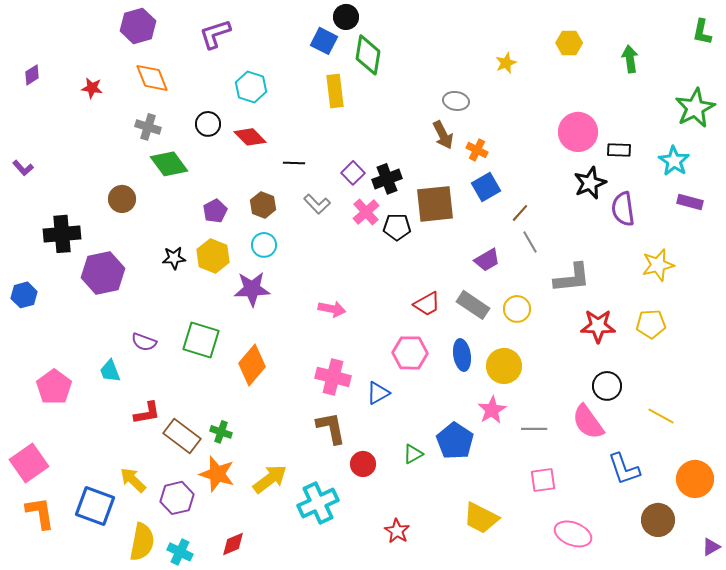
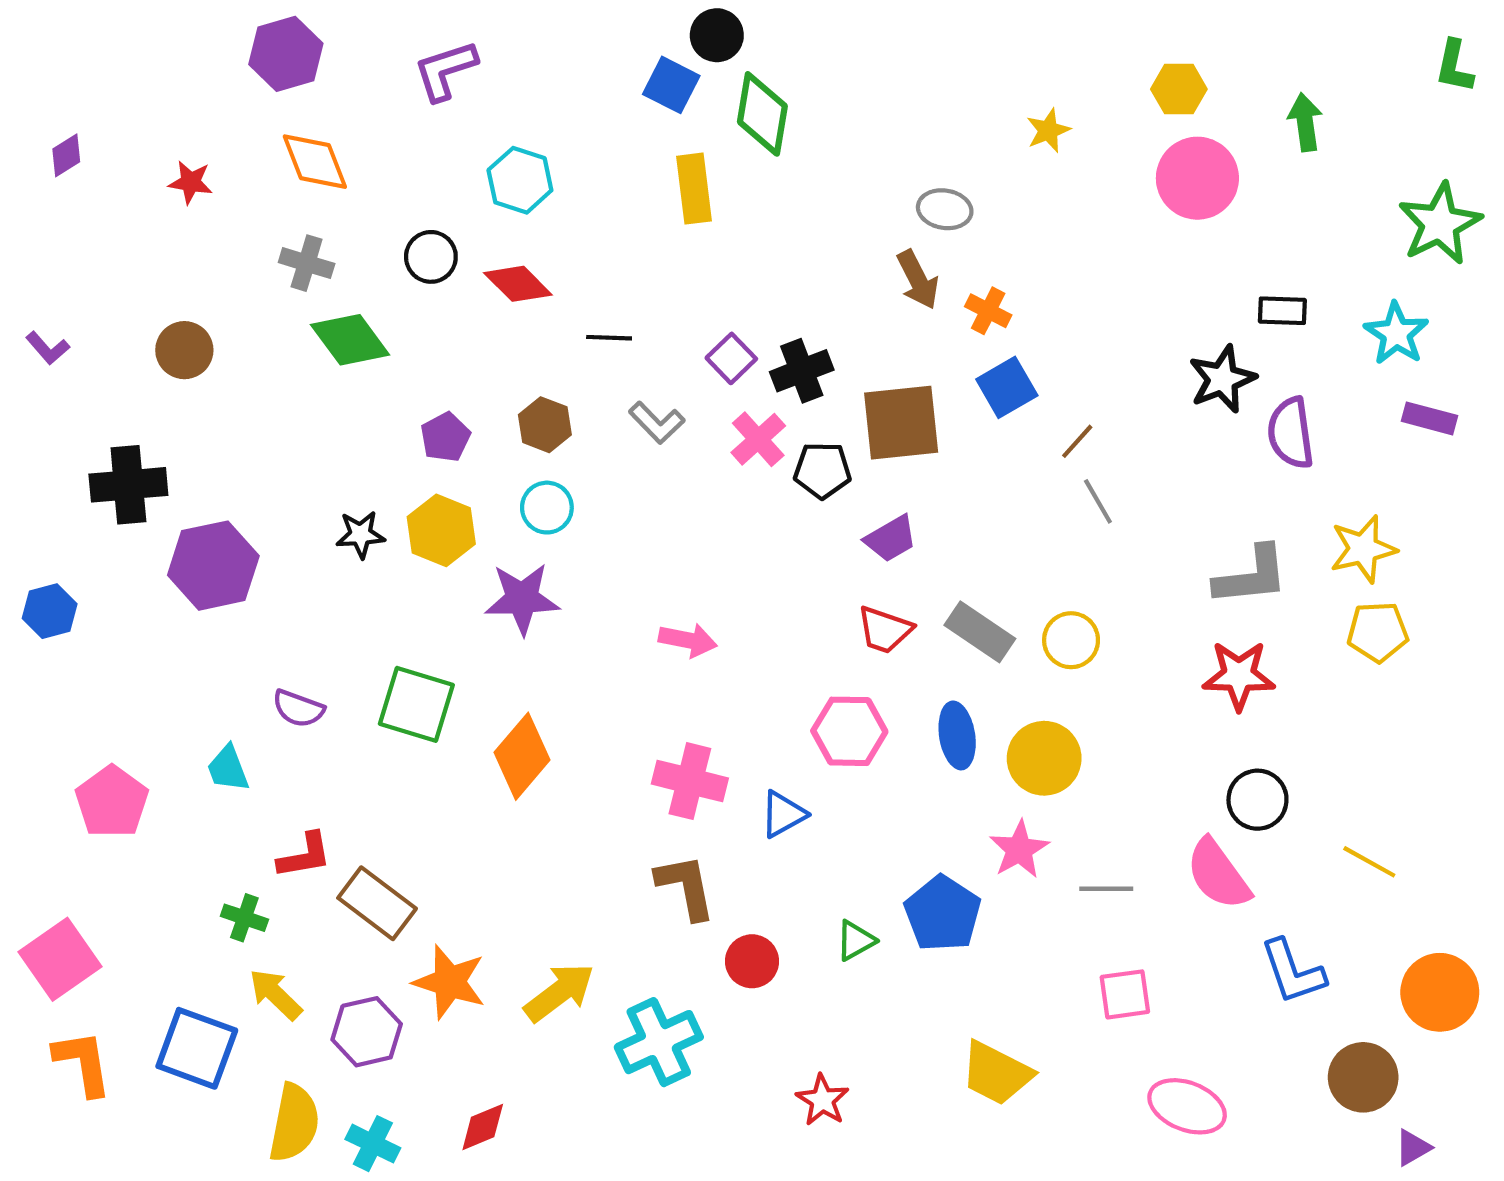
pink circle: (578, 132) -> (1197, 178), moved
brown circle: (122, 199) -> (184, 350), moved
purple trapezoid: (487, 260) -> (891, 539), moved
gray L-shape: (572, 278) -> (1251, 576), moved
red trapezoid: (427, 304) -> (885, 630), turned 48
yellow pentagon: (651, 324) -> (1378, 632), moved
green cross: (221, 432) -> (244, 918), moved
purple triangle: (711, 547) -> (1413, 1148), moved

